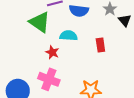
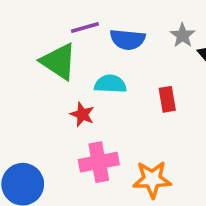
pink cross: (49, 79) -> (99, 162), moved, turned -30

